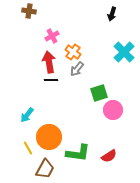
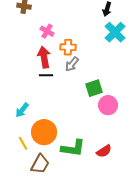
pink cross: (52, 36) -> (47, 31), turned -32
orange cross: (73, 52) -> (68, 47), turned -35
cyan cross: (124, 52) -> (115, 32), moved

